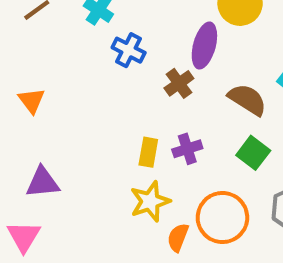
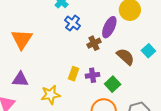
orange triangle: (32, 101) -> (22, 39), size x1.6
green square: (253, 153) -> (113, 84), moved
yellow star: (150, 201) -> (50, 95), moved

